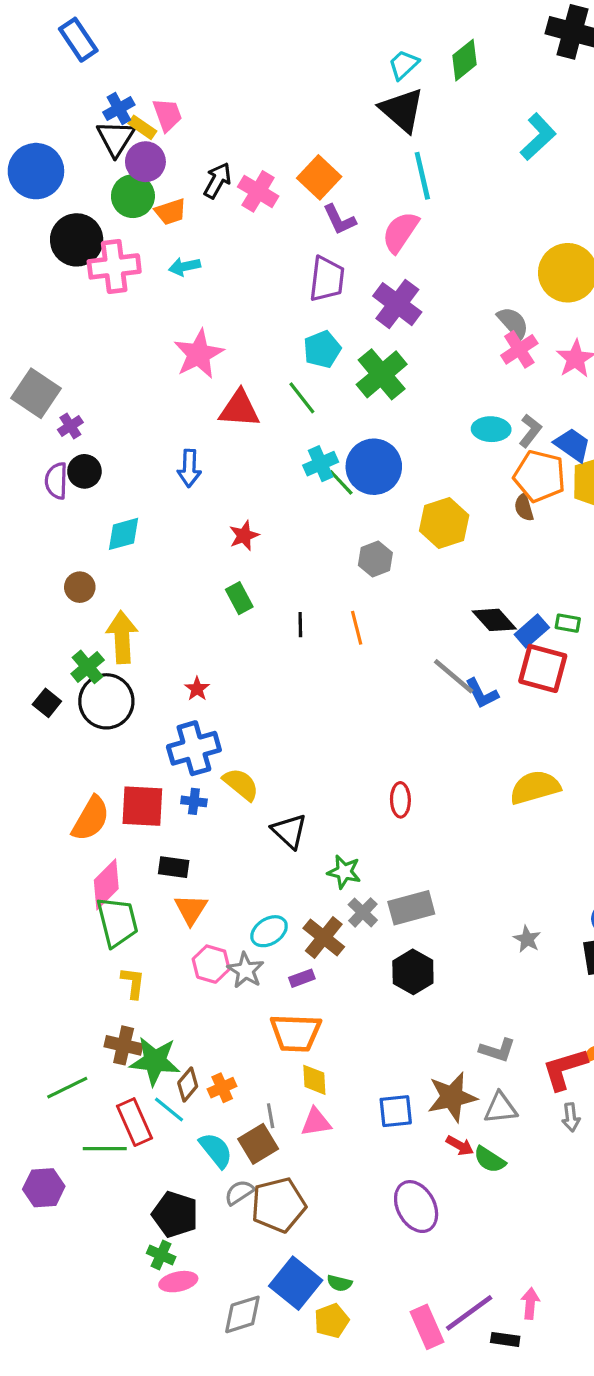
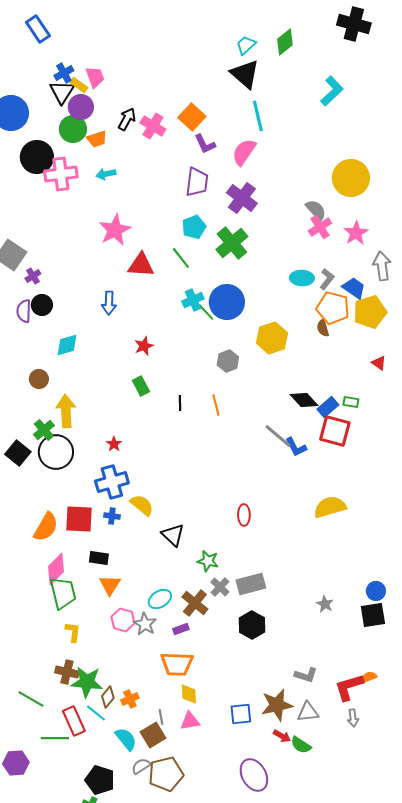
black square: (47, 703) -> (18, 453), size x1.4
green line: (67, 1088) -> (31, 699), turned 56

